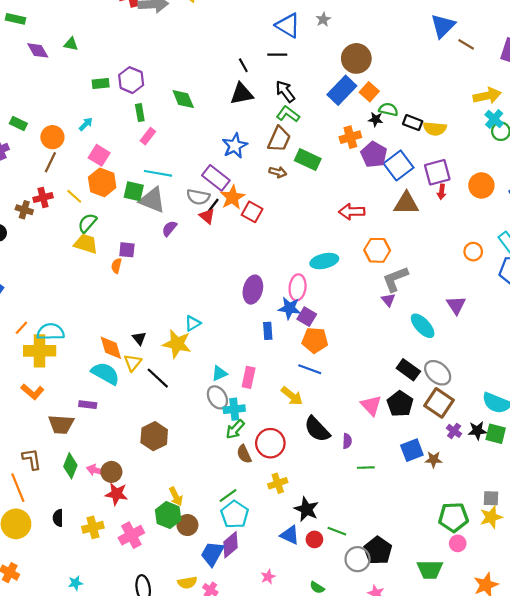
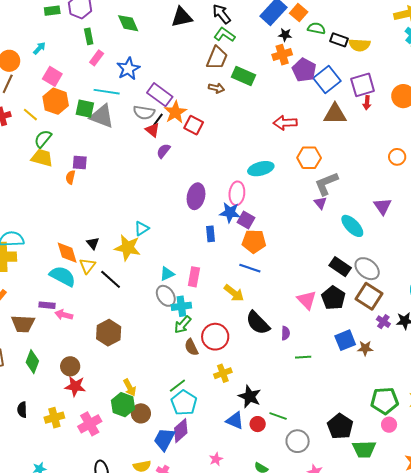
black star: (376, 119) -> (285, 35), moved
blue star: (235, 146) -> (128, 69), moved
purple semicircle: (169, 228) -> (163, 151), moved
pink arrow: (96, 470) -> (64, 315), moved
black pentagon: (378, 551) -> (340, 426), moved

